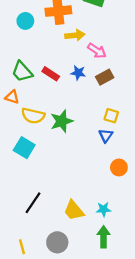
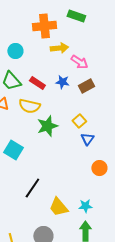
cyan circle: (25, 21) -> (15, 51), moved
yellow semicircle: (33, 116) -> (29, 106), moved
yellow square: (111, 116) -> (79, 121), moved, turned 32
black line: (33, 203) -> (32, 188), moved

